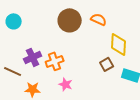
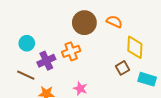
cyan circle: (14, 21) -> (27, 43), moved
orange cross: (55, 61) -> (71, 51), moved

